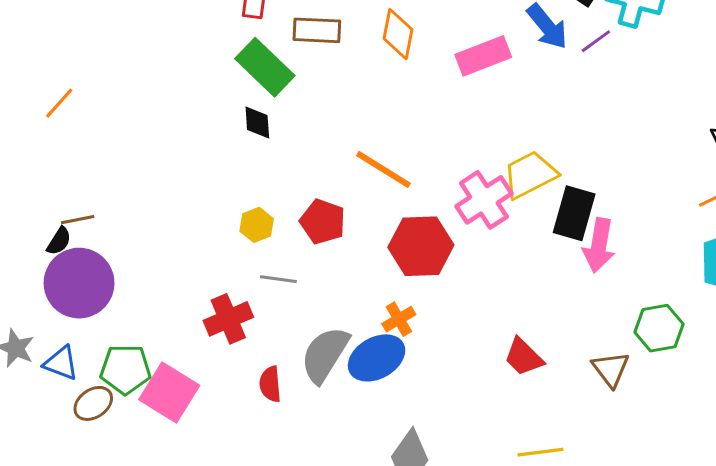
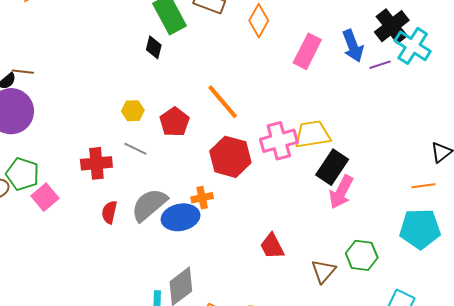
pink rectangle: (483, 56) -> (307, 51), turned -60
pink square: (169, 392) -> (45, 197), size x0.7

